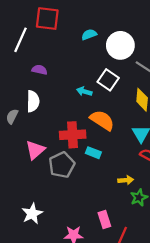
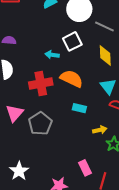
white square: (108, 80) -> (72, 41), turned 36
red cross: (73, 135) -> (41, 83), moved
cyan rectangle: (93, 153) -> (79, 108), moved

